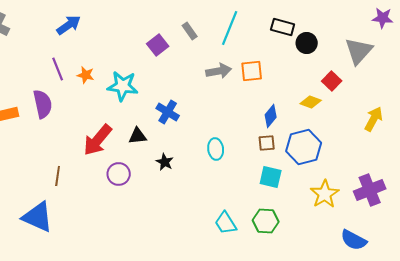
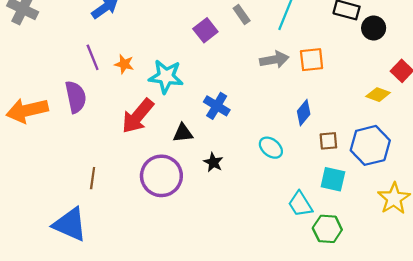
blue diamond: (271, 116) -> (304, 113), moved
red arrow: (98, 140) -> (138, 116), moved
cyan ellipse: (216, 149) -> (271, 148), turned -45
purple circle: (119, 174) -> (161, 176), size x1.6
cyan trapezoid: (226, 223) -> (300, 204), moved

